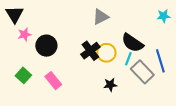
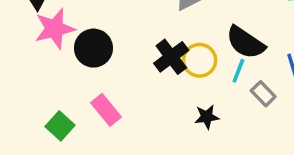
pink star: (24, 34) -> (55, 29), size x1.6
gray rectangle: (142, 72) -> (263, 94), size x0.6
green square: (23, 75) -> (60, 126), moved

